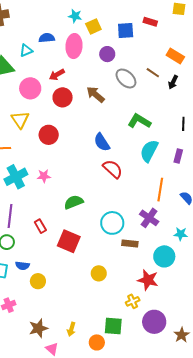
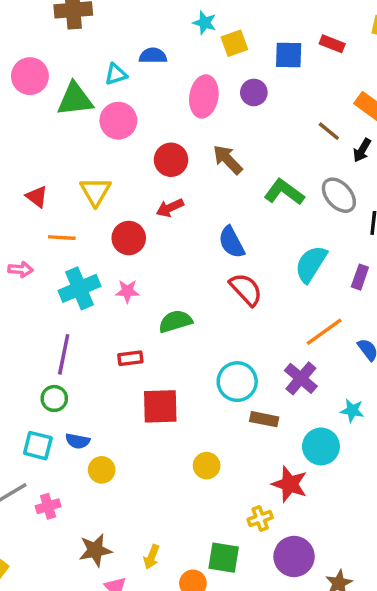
pink ellipse: (74, 46) -> (204, 96), moved
red arrow: (57, 75) -> (170, 208), moved
gray ellipse: (126, 79) -> (339, 195), moved
pink circle: (30, 88) -> (118, 121), moved
green L-shape: (139, 121) -> (284, 192), moved
red circle: (49, 135) -> (129, 238), moved
orange line: (160, 190) -> (324, 332), turned 40
green semicircle: (74, 202) -> (175, 321), moved
red rectangle: (40, 226) -> (130, 358), moved, turned -72
red square: (69, 241) -> (160, 406), turned -30

